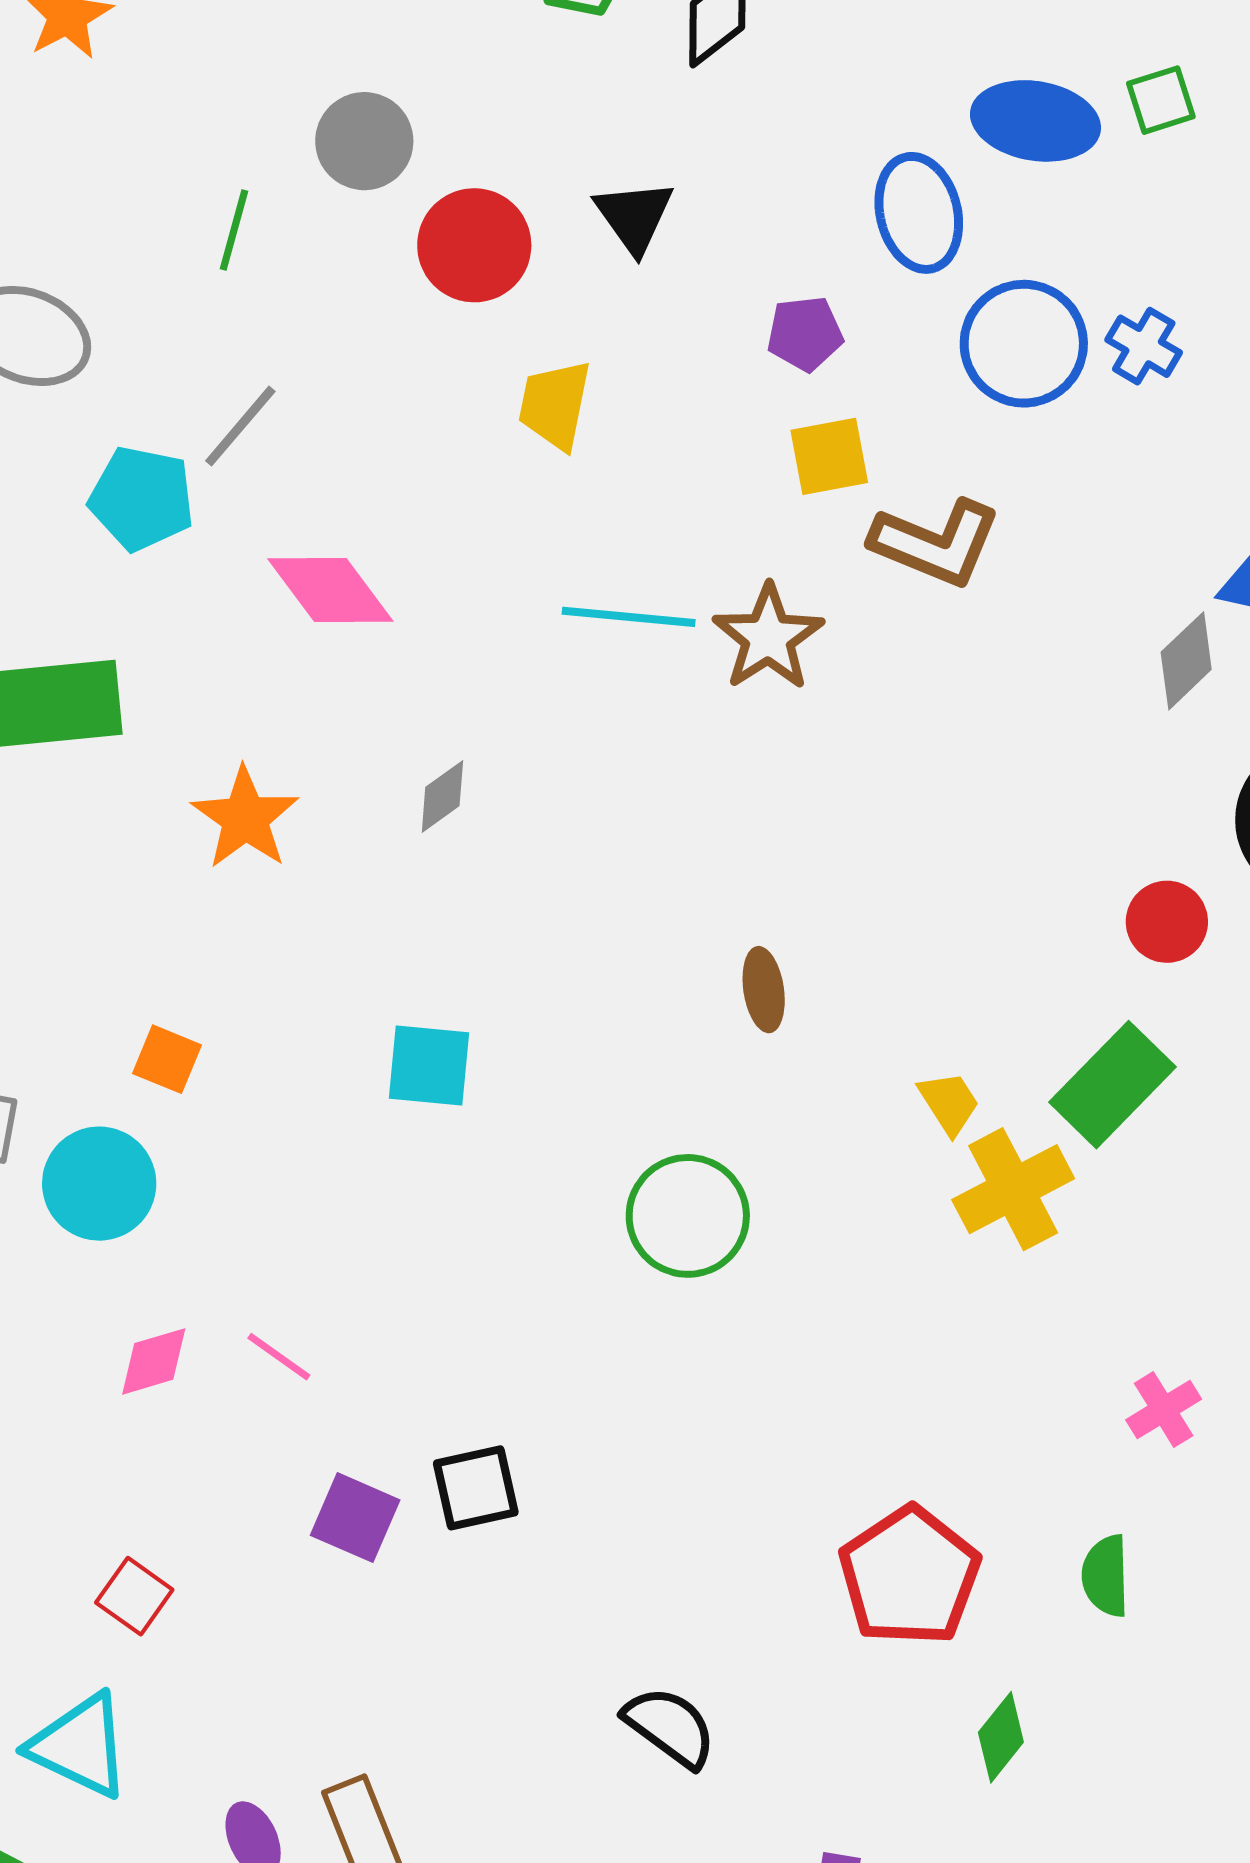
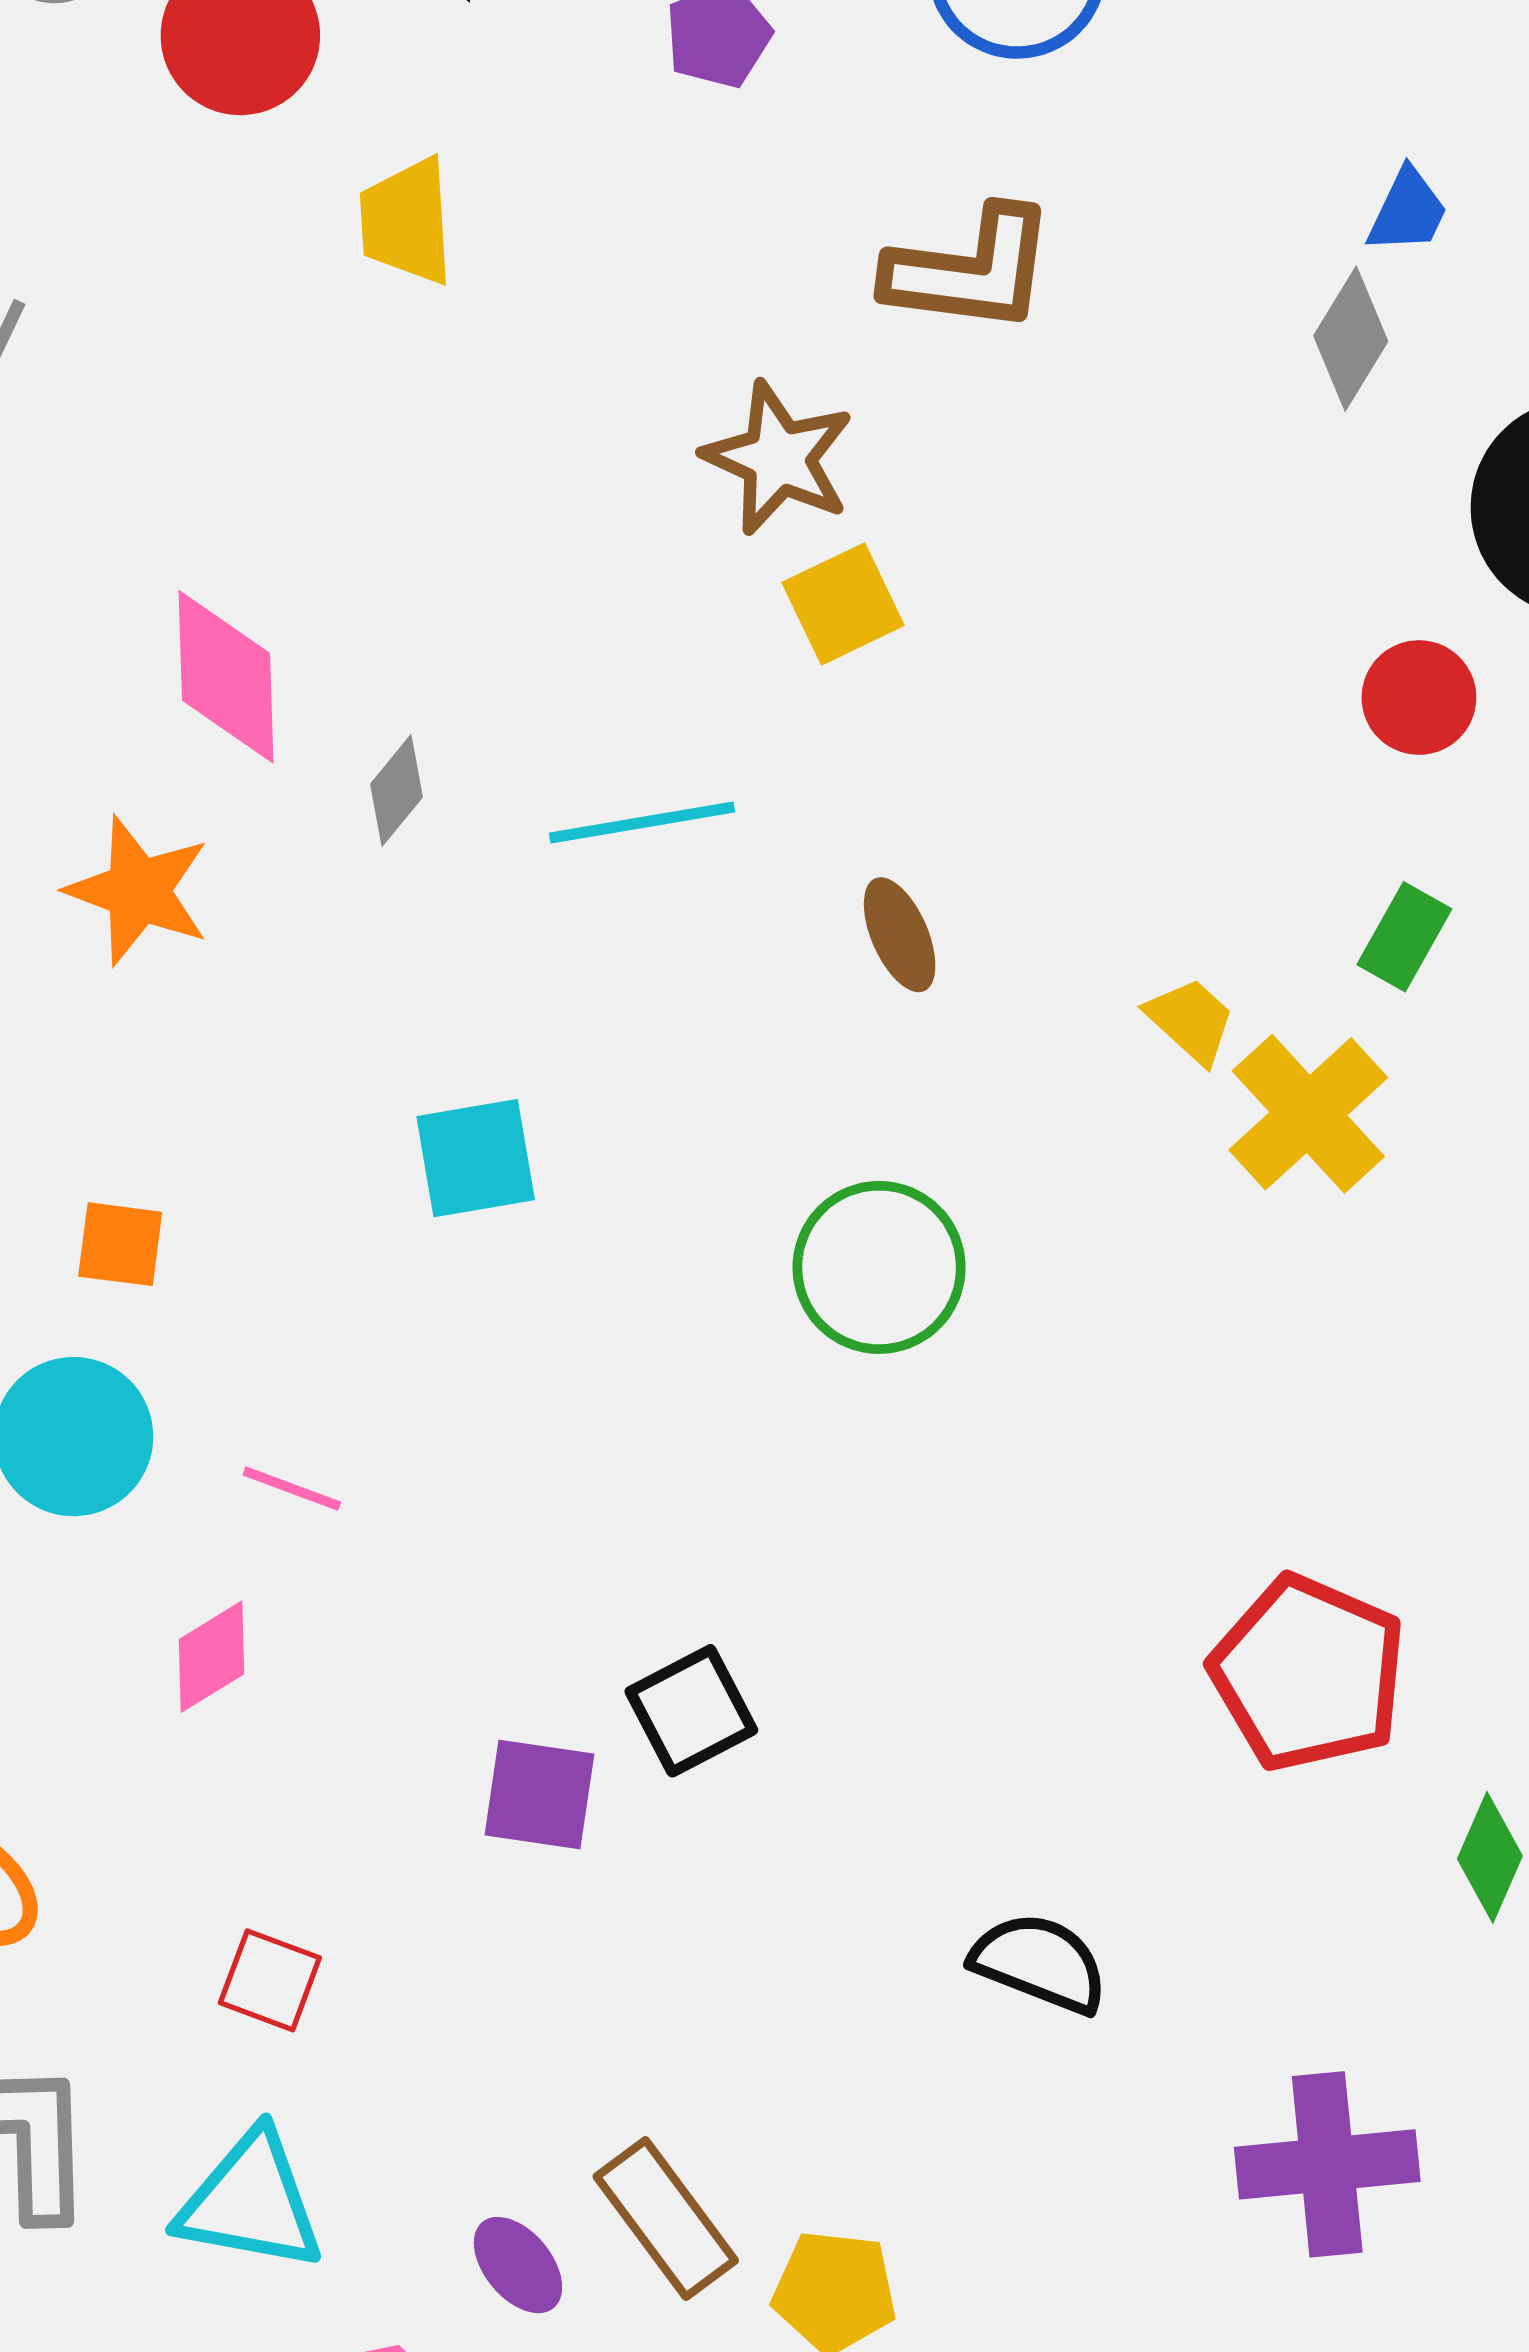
yellow square: (829, 456) -> (843, 604), moved
pink diamond: (330, 590) -> (226, 677), moved, turned 50
cyan line: (629, 617) -> (642, 823), moved
green rectangle: (1113, 1085) -> (1404, 937), size x0.6
pink line: (279, 1357) -> (292, 1489), moved

